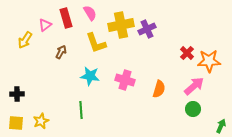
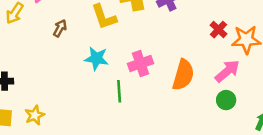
pink cross: (125, 80) -> (140, 64), turned -36
orange semicircle: (159, 89) -> (183, 75), size x1.4
green line: (81, 110) -> (119, 91), moved

